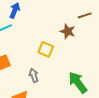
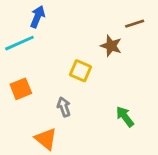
green arrow: (78, 82) -> (125, 117), size x0.7

